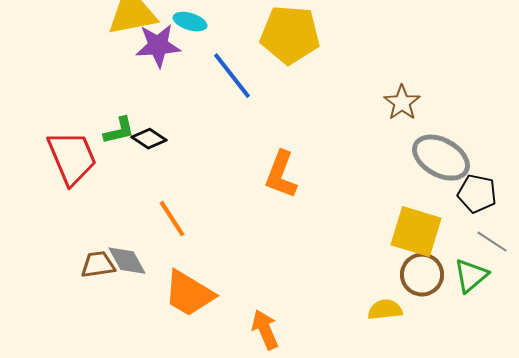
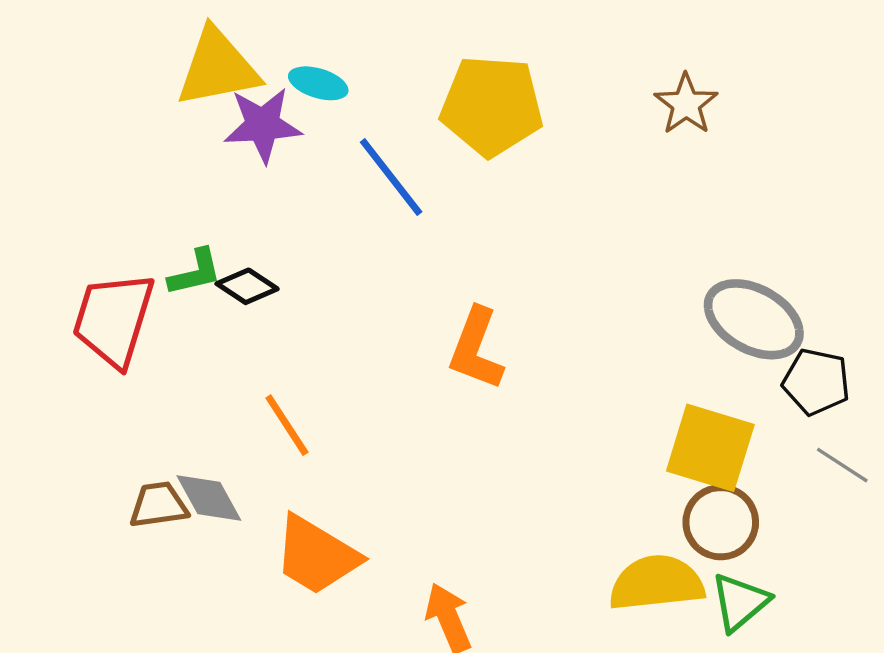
brown star: (402, 103) -> (686, 104), moved
red trapezoid: (72, 158) -> (113, 319), turned -140
green triangle: (471, 276) -> (740, 602), moved
yellow semicircle: (385, 310) -> (657, 583), size x1.6

